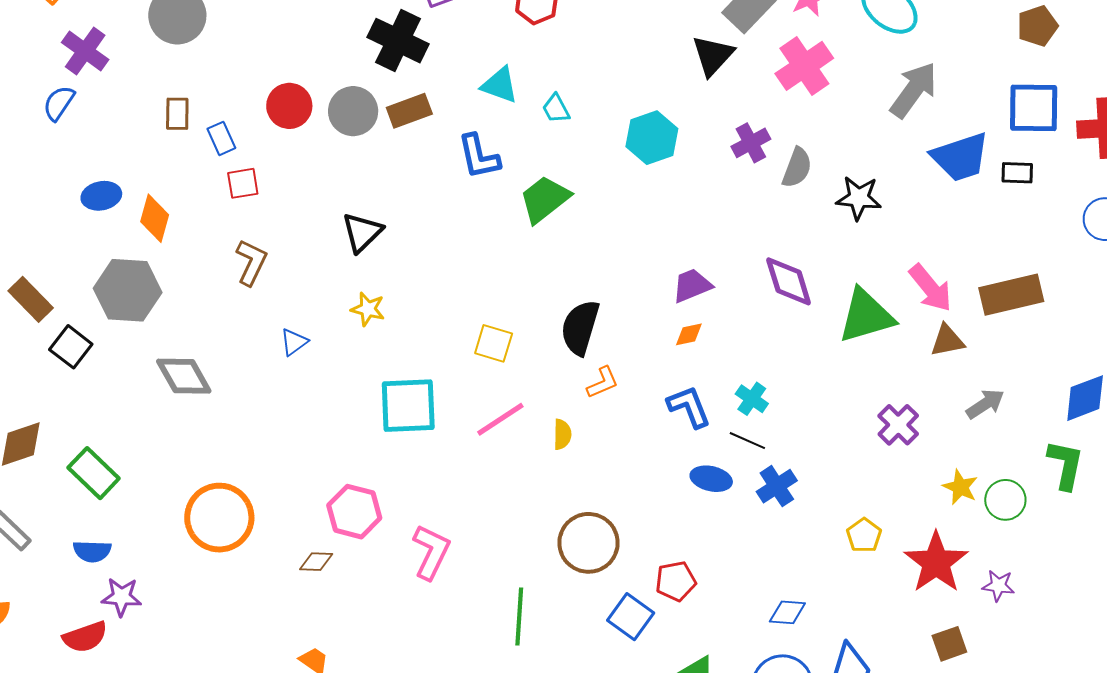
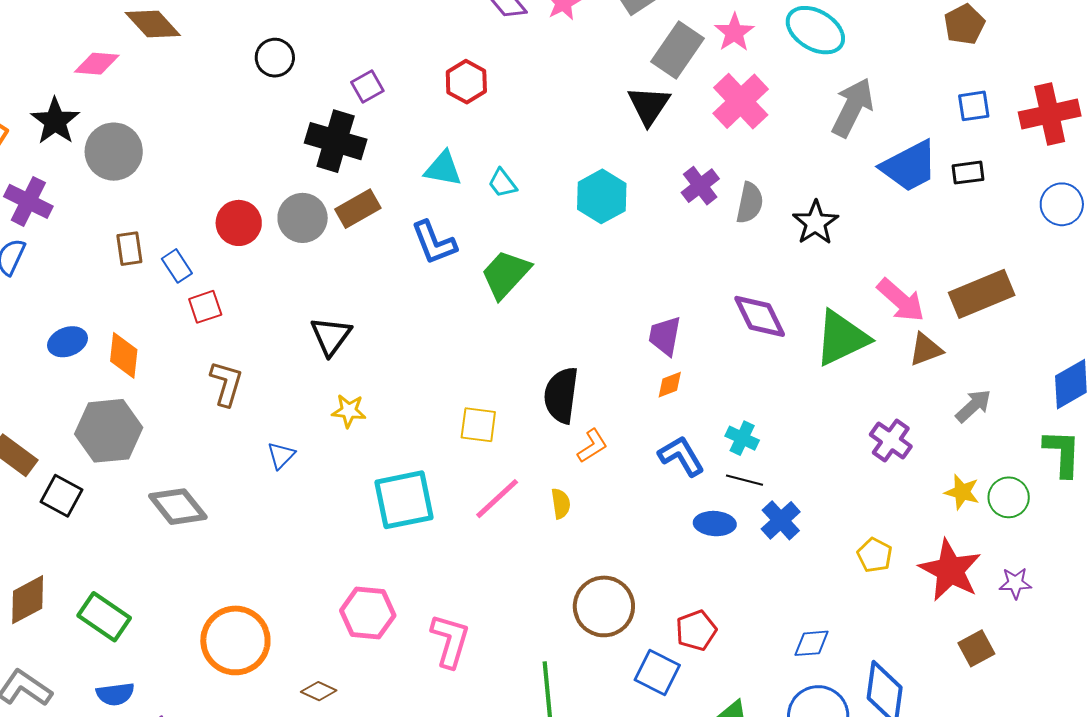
blue square: (1034, 108) -> (974, 106), size x0.6
black star: (859, 198) -> (815, 223), turned -30
purple trapezoid: (692, 285) -> (665, 336), turned -48
brown diamond: (316, 562) -> (319, 691), moved, turned 32

